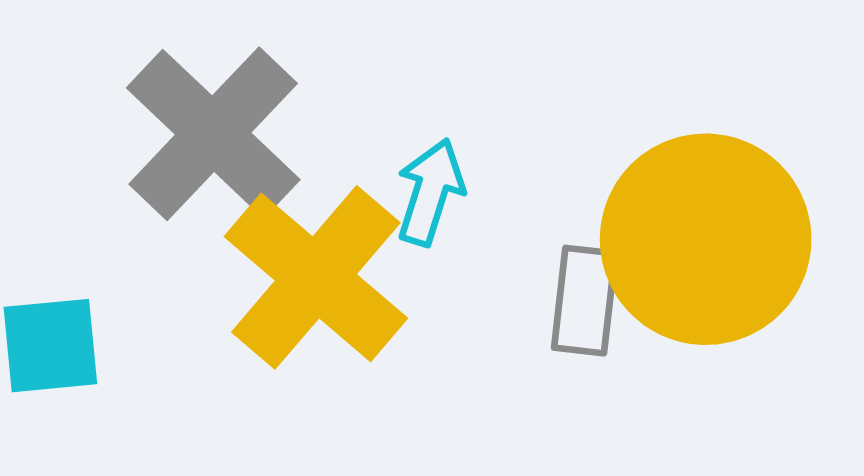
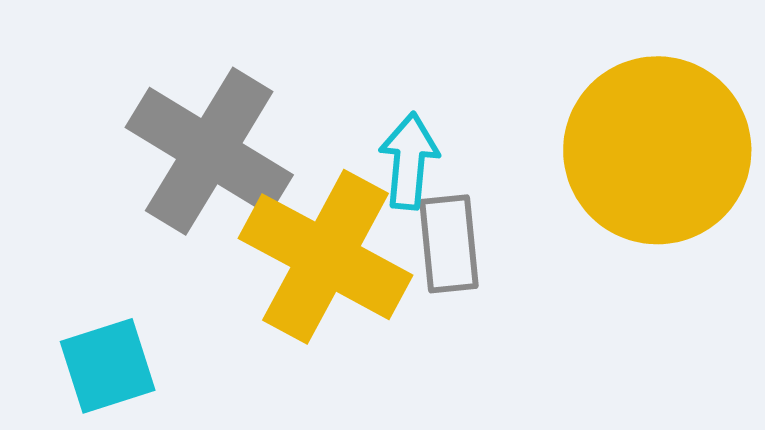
gray rectangle: (585, 301) -> (449, 244), moved

